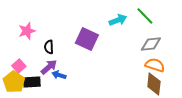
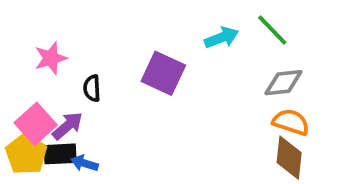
pink square: (19, 66) -> (36, 124), size x1.5
purple arrow: (49, 67) -> (68, 126), moved
blue arrow: (59, 75) -> (84, 163), moved

